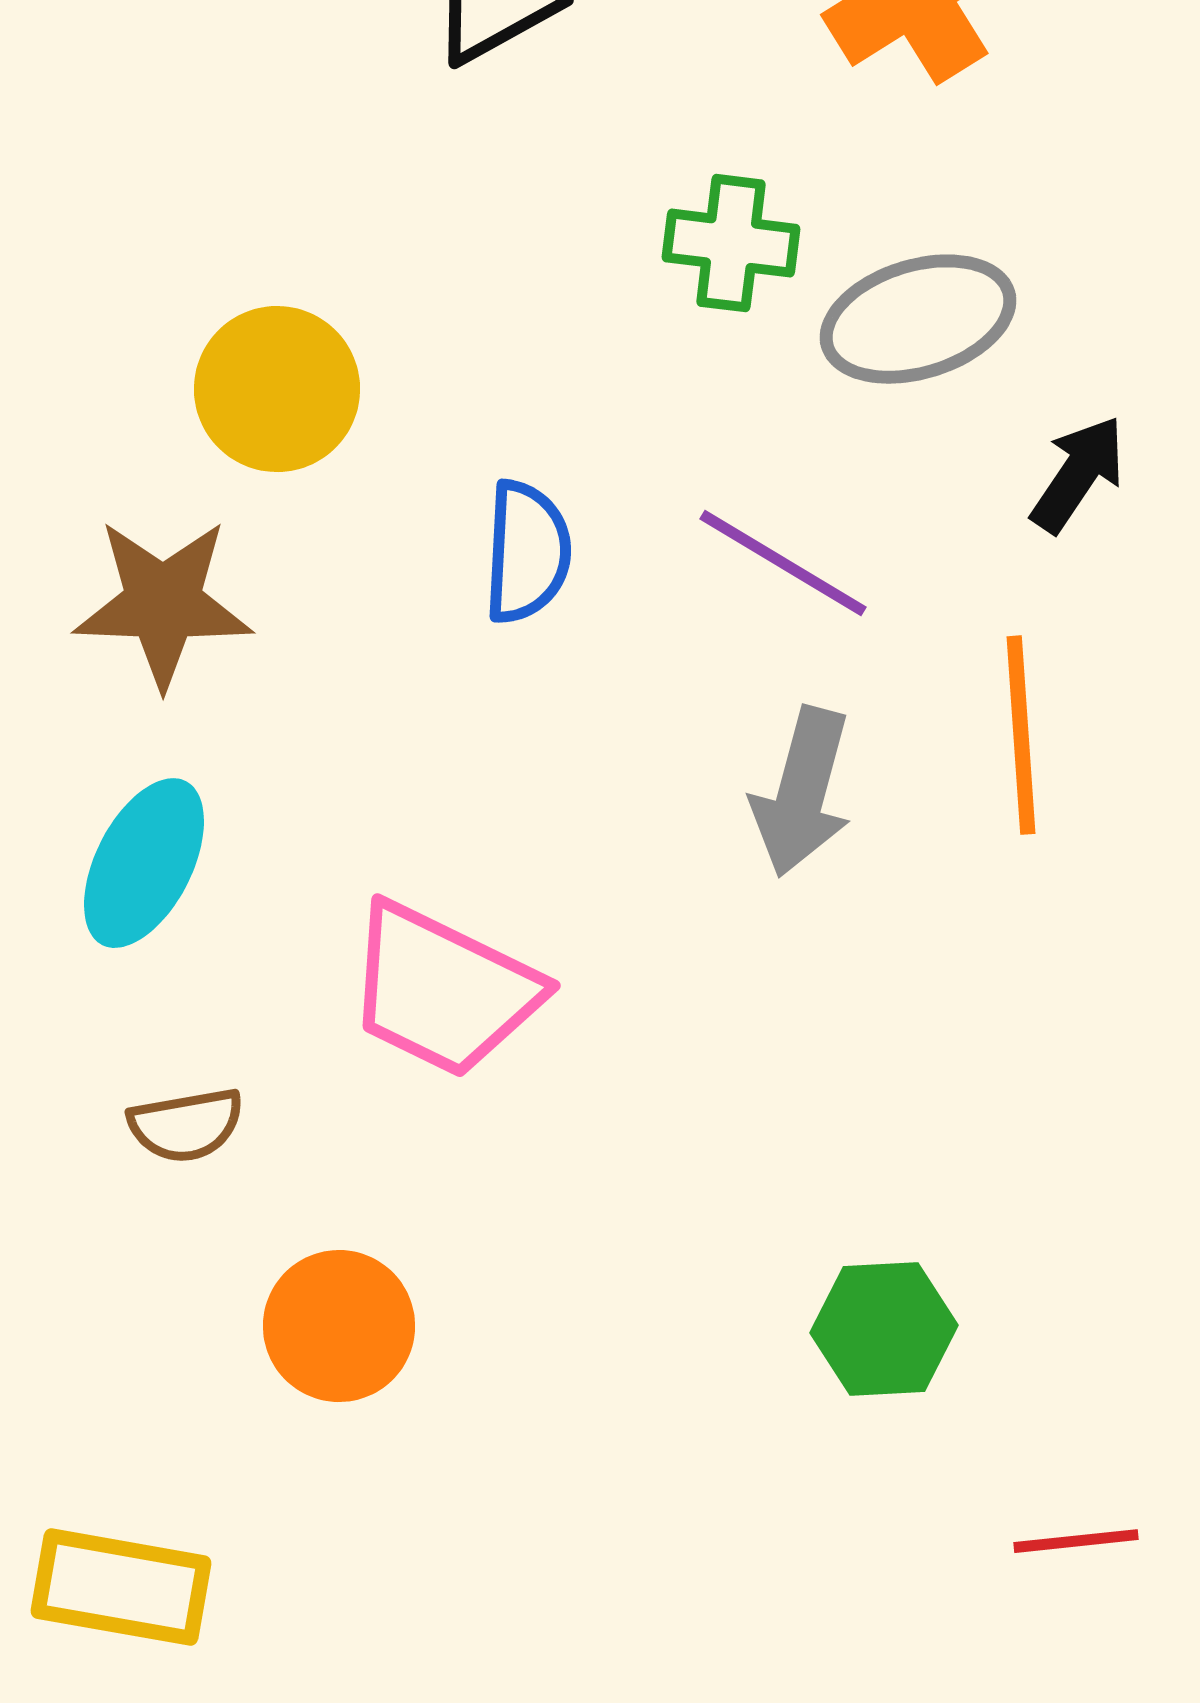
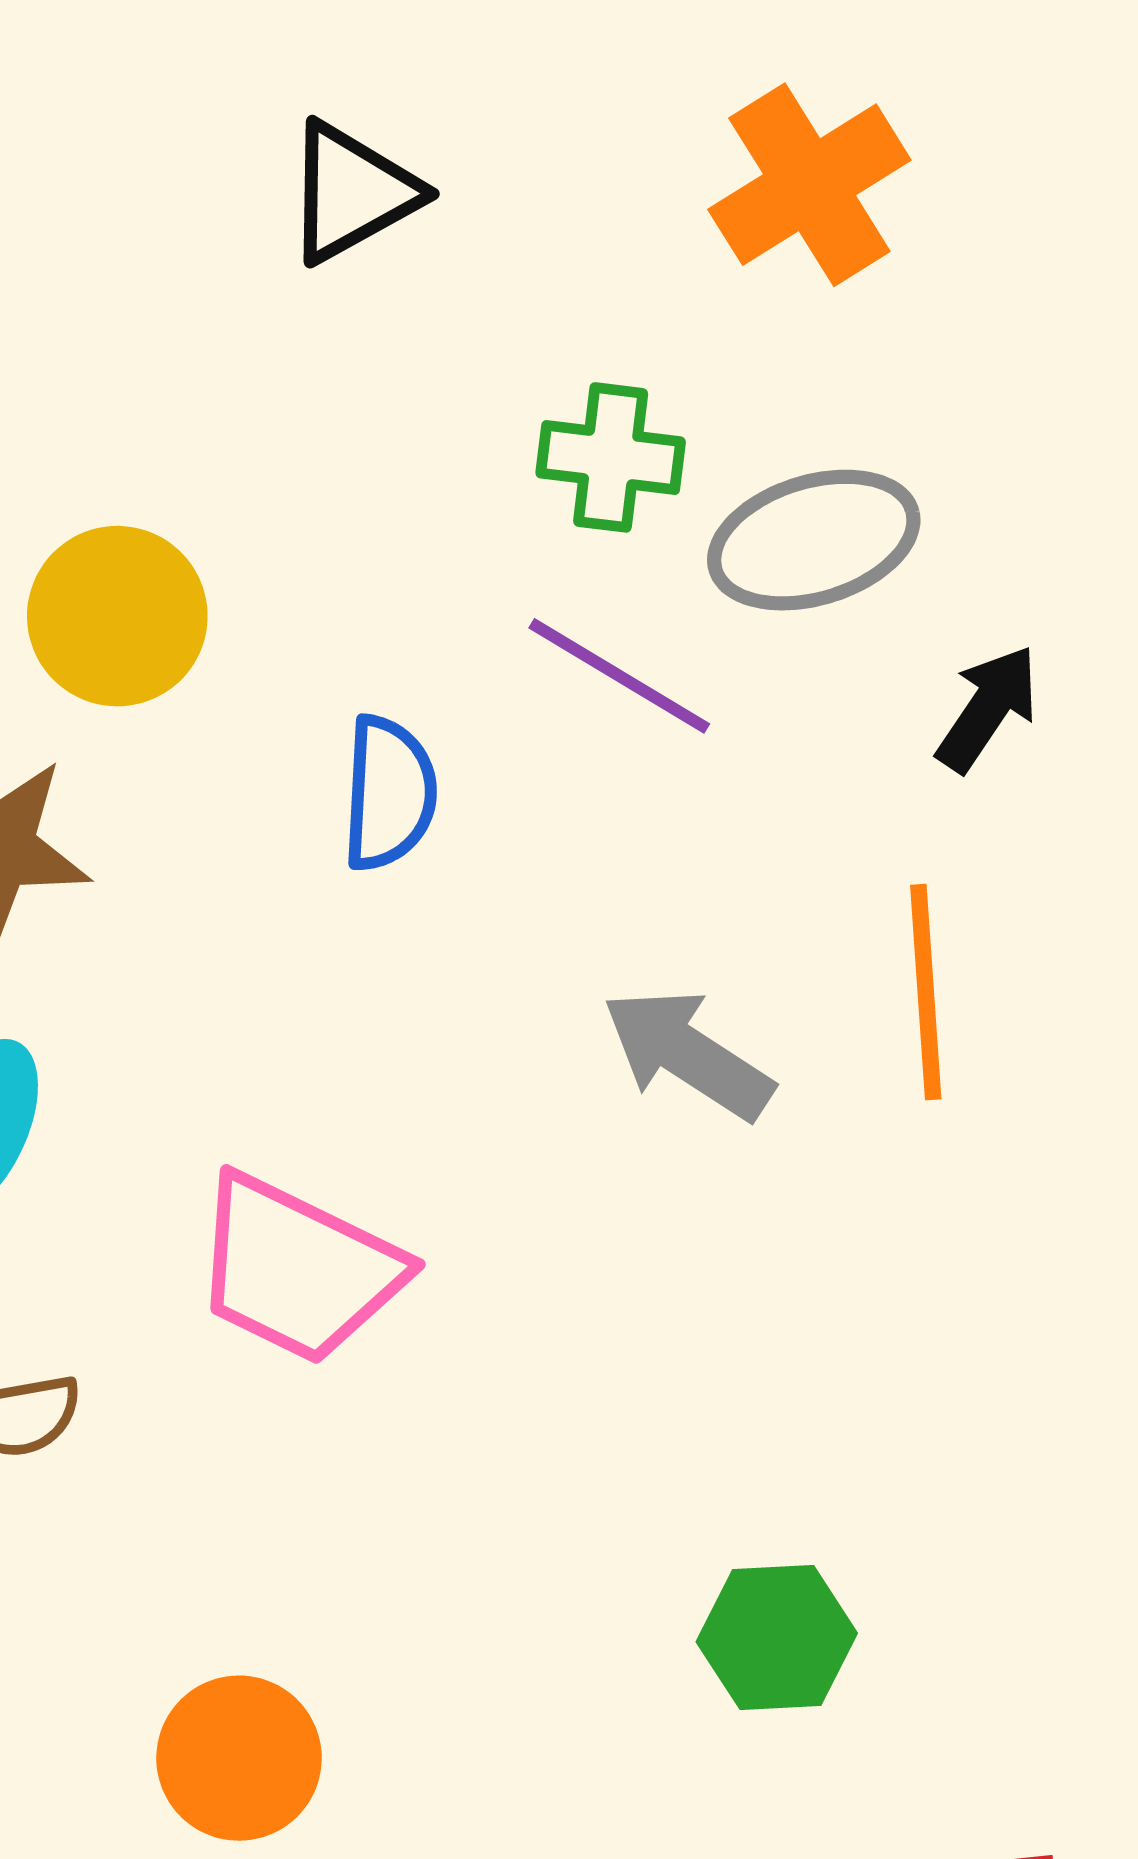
purple line: (783, 563) -> (619, 676), moved
gray arrow: (802, 792) -> (688, 1054), turned 108
orange circle: (339, 1326) -> (239, 1758), moved

